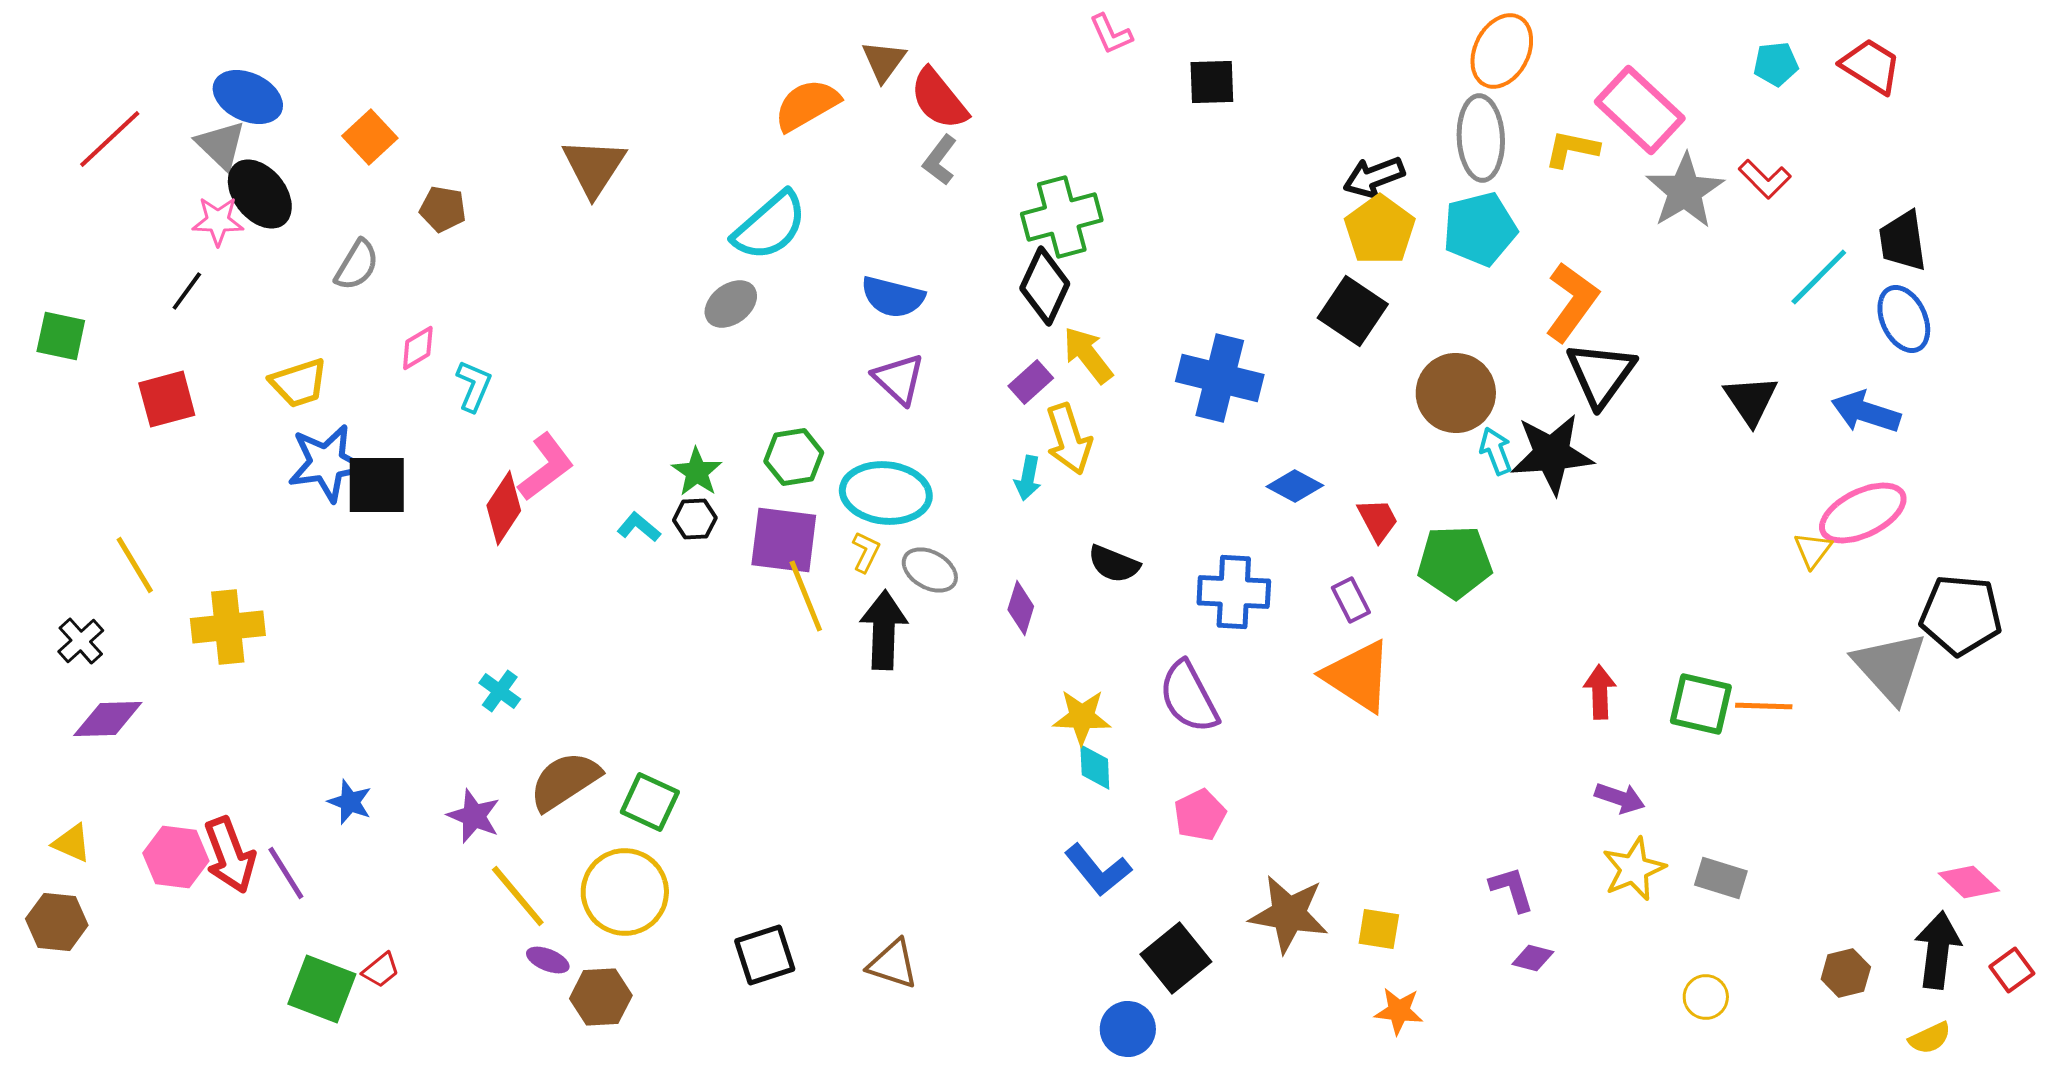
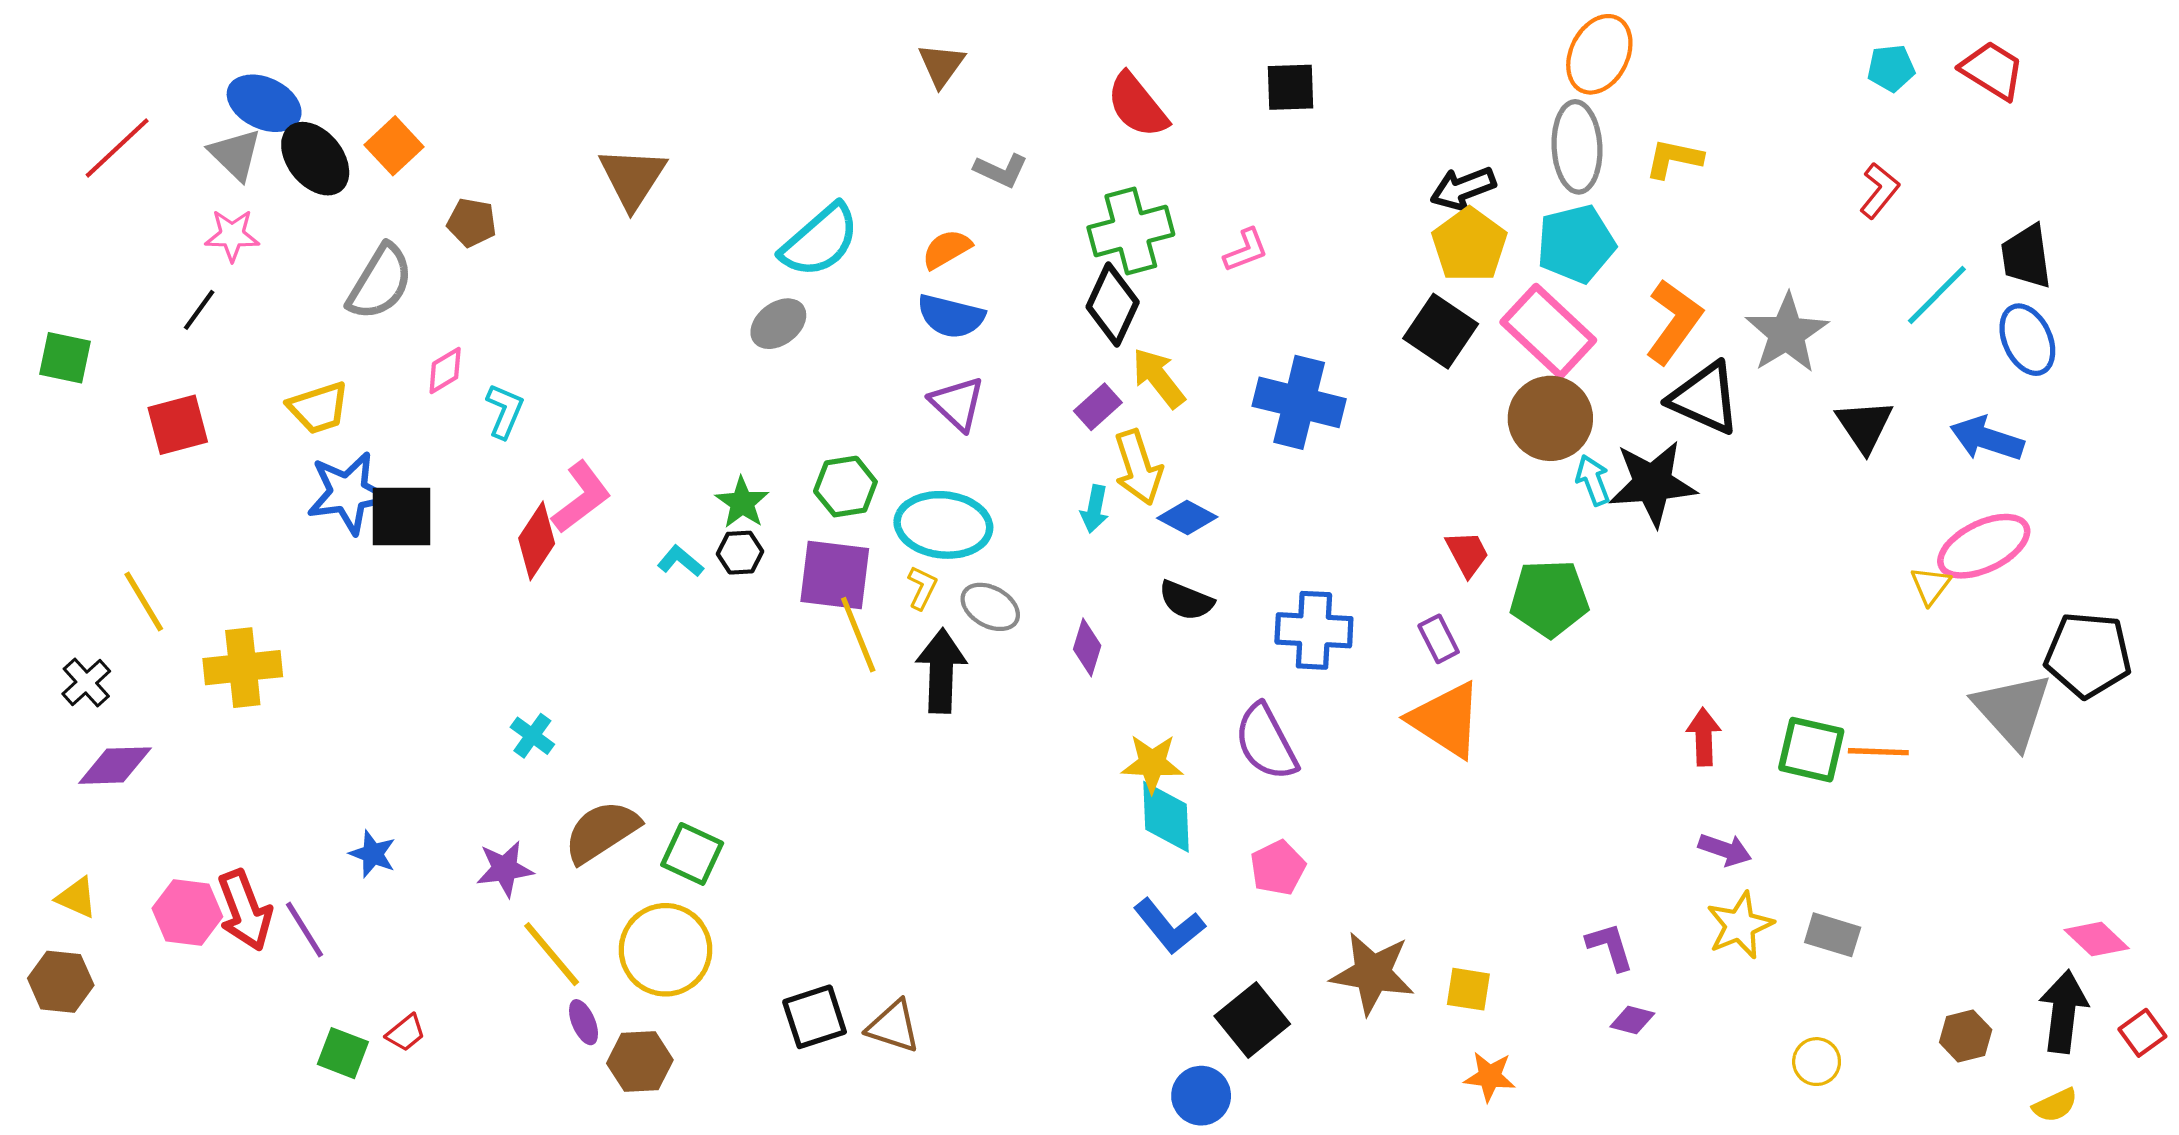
pink L-shape: (1111, 34) -> (1246, 250), moved, turned -87
red semicircle: (939, 99) -> (1137, 105), moved
orange semicircle: (807, 105) -> (947, 249), moved, size x0.7
pink rectangle: (1640, 110) -> (1548, 331), moved
gray L-shape: (940, 160) -> (1001, 170), turned -102
red L-shape: (1765, 179) -> (1879, 191), turned -96
gray star: (1685, 191) -> (1787, 333), moved
black ellipse: (260, 194) -> (315, 159), moved
gray semicircle: (357, 265) -> (380, 282), size x1.4
black triangle: (1601, 374) -> (1705, 398), turned -42
blue diamond: (1295, 486) -> (1187, 517), moved
cyan diamond: (1095, 767) -> (1166, 817), size x1.5
purple star: (474, 816) -> (505, 869), turned -30
purple ellipse: (548, 960) -> (584, 1022), turned 45
brown triangle: (893, 964) -> (893, 1026), moved
green square: (322, 989) -> (343, 1053), size x0.7

